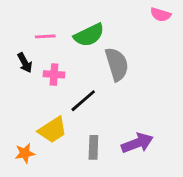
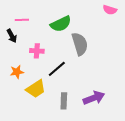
pink line: (45, 36) -> (22, 20), moved
black arrow: (25, 63) -> (12, 36), moved
orange star: (25, 153) -> (17, 72), moved

